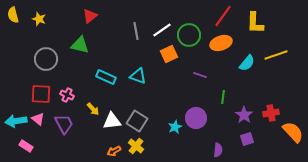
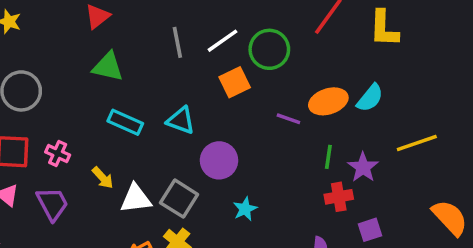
orange ellipse: (221, 43) -> (328, 101), moved
green triangle: (80, 45) -> (108, 67), moved
yellow line: (276, 55) -> (417, 143), moved
red cross: (271, 113) -> (339, 197), moved
purple star: (244, 115) -> (363, 167), moved
purple circle: (196, 118) -> (219, 160), moved

